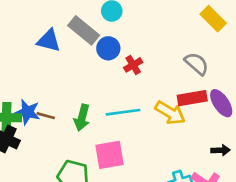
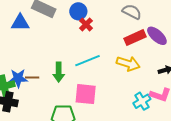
blue circle: (108, 48) -> (78, 11), moved
yellow arrow: (170, 113) -> (128, 64), moved
pink square: (109, 155) -> (86, 94), turned 30

